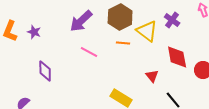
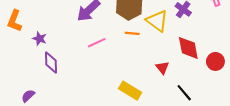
purple star: (34, 32) -> (40, 39), moved
pink line: (89, 52) -> (97, 43), turned -54

